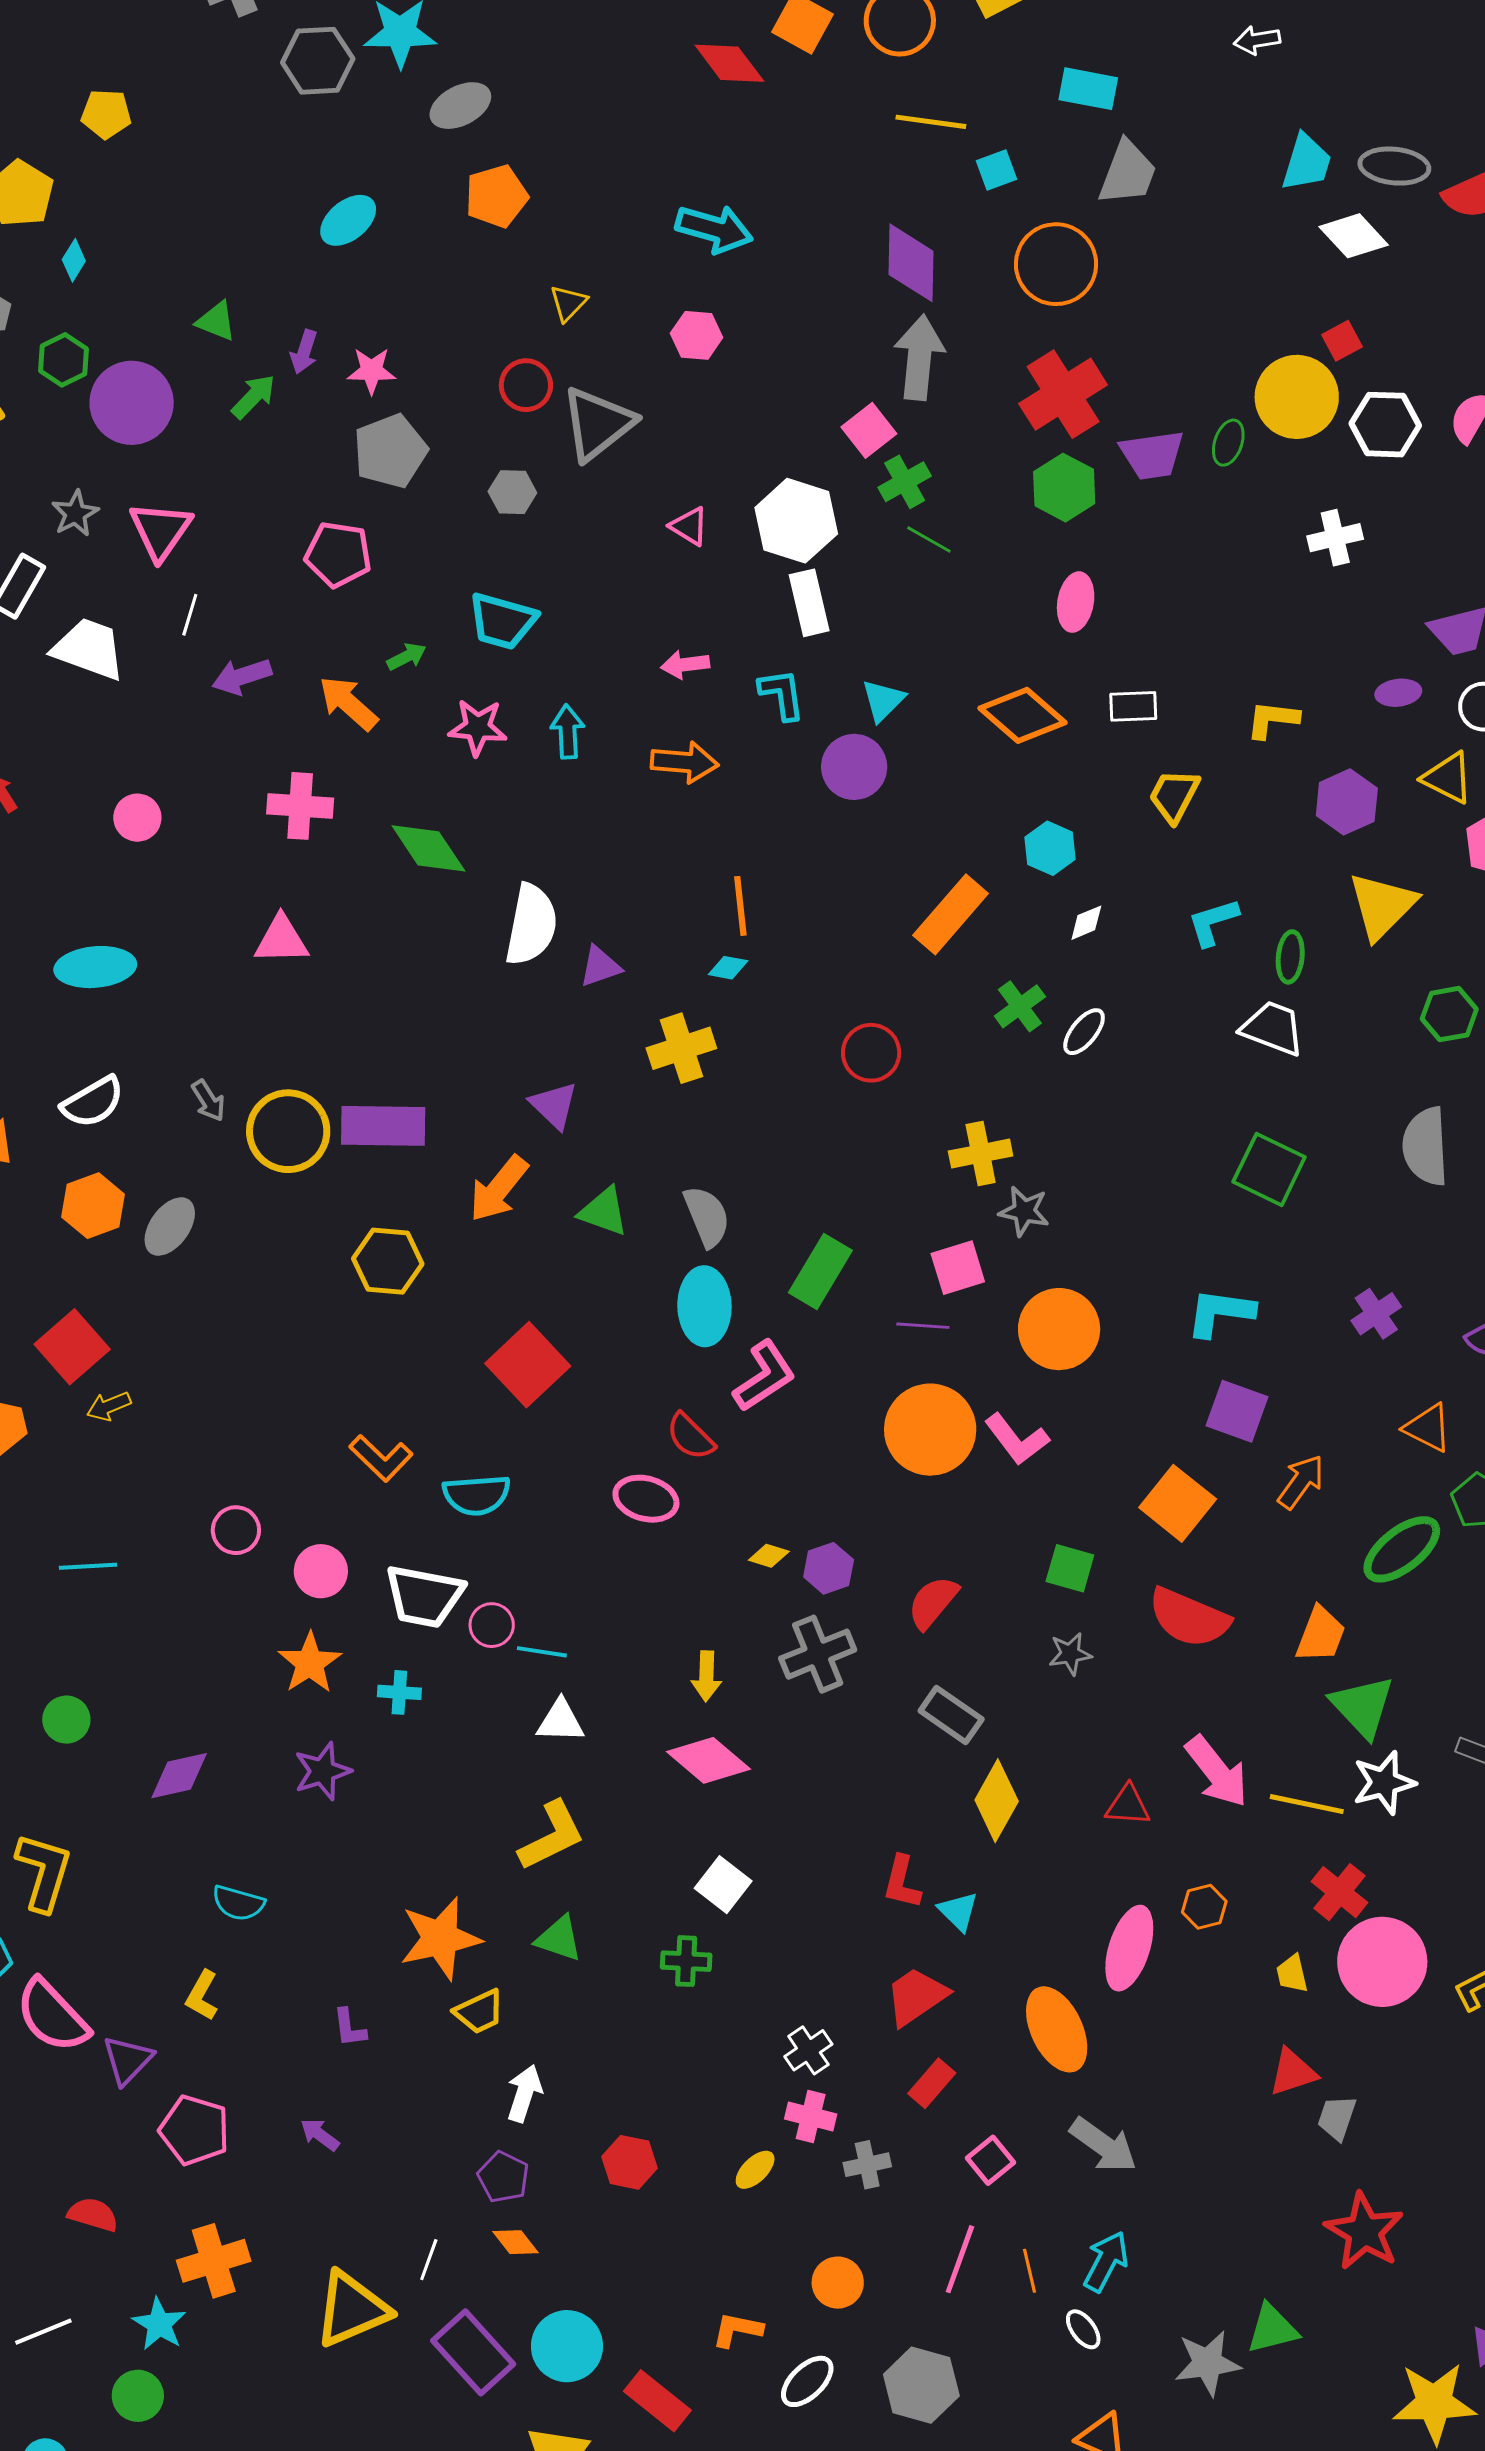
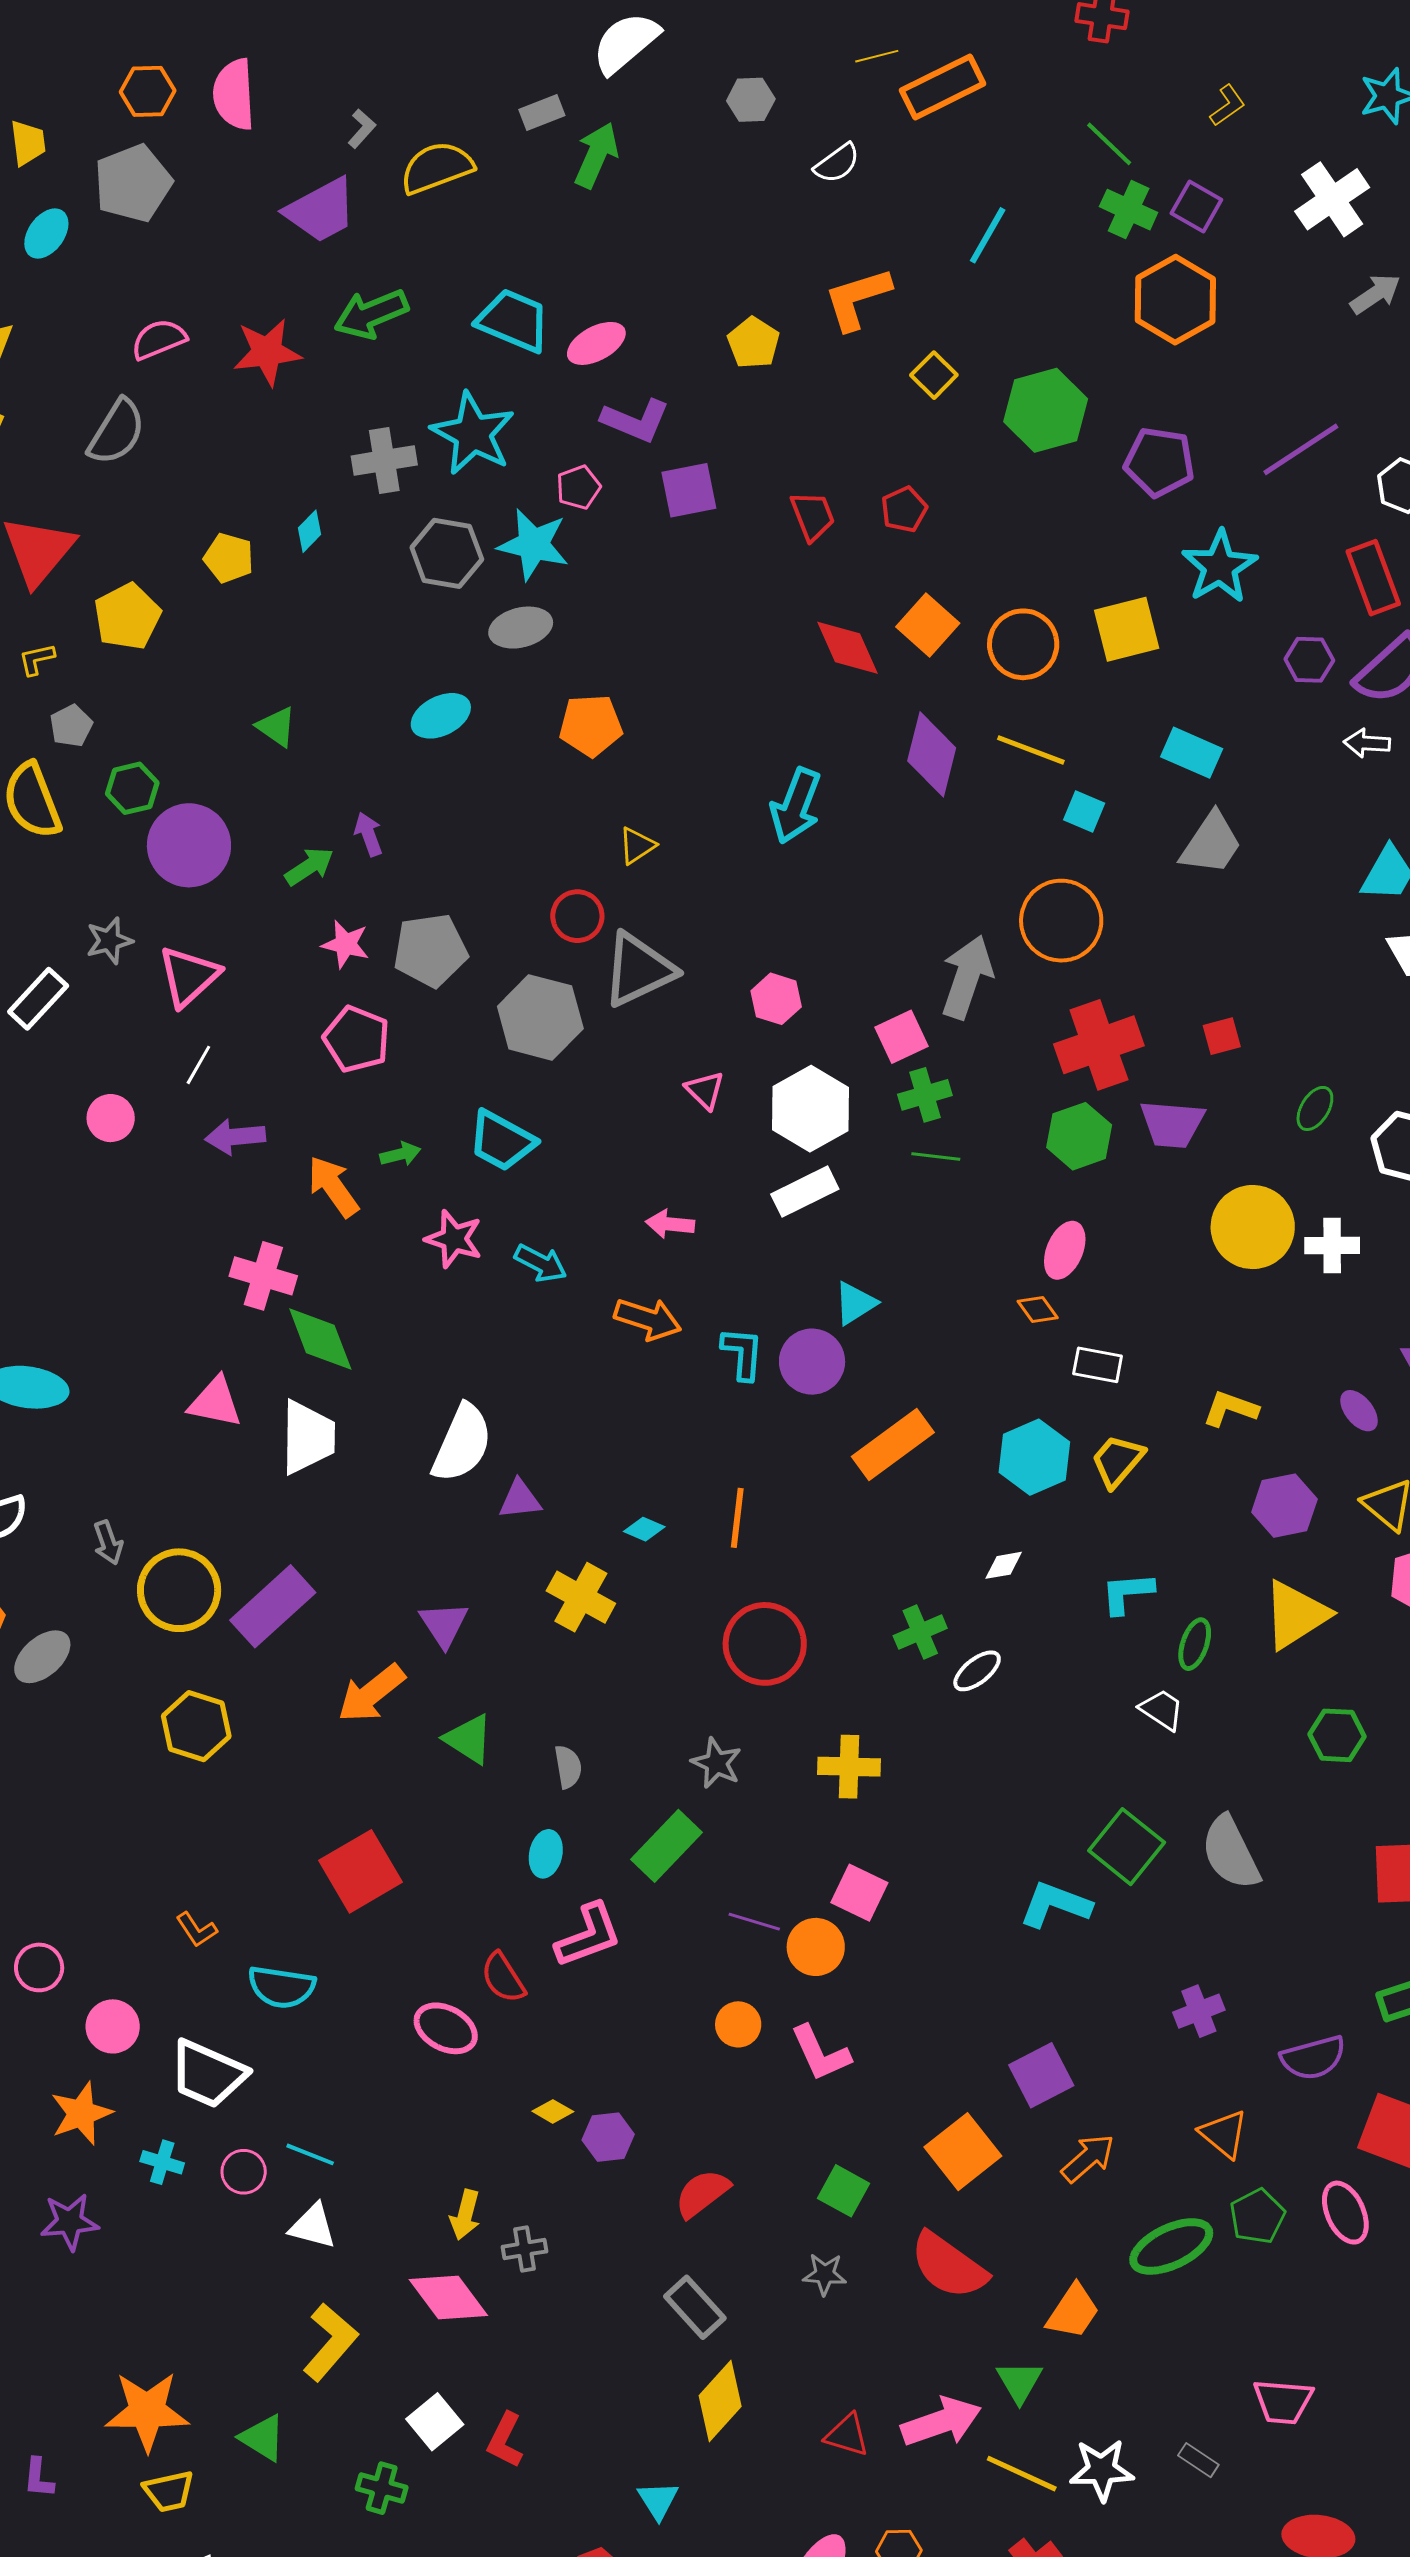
gray ellipse: (460, 106) -> (521, 628), moved
cyan square: (996, 170) -> (1084, 812), turned 30
cyan arrow: (714, 229) -> (796, 806), turned 82
cyan diamond: (74, 260) -> (309, 531), moved
purple diamond: (911, 263) -> (932, 754), moved
orange circle: (1056, 264) -> (1061, 921), moved
green triangle: (216, 321) -> (276, 727), moved
pink hexagon: (697, 335) -> (776, 999), moved
red square: (1342, 341) -> (1222, 1036), moved
purple arrow: (304, 352) -> (369, 834), turned 129
pink star: (372, 371) -> (346, 944), moved
yellow circle: (1297, 397) -> (1253, 1227), moved
green ellipse: (1228, 443) -> (1315, 1108), moved
gray hexagon: (512, 492) -> (540, 1017), size x1.8
green line: (929, 539) -> (936, 1157), turned -36
white rectangle: (809, 603) -> (805, 1192), turned 64
white trapezoid: (89, 649) -> (308, 1437), moved, turned 58
purple ellipse: (1398, 693) -> (1359, 1411), turned 45
cyan L-shape: (782, 694) -> (742, 1353), moved
orange diamond: (1023, 715) -> (1038, 1309), moved, size x0.5
cyan arrow: (568, 732) -> (541, 1263), turned 108
pink circle: (137, 818) -> (111, 1118), moved
green diamond: (428, 848) -> (320, 1339), moved
cyan hexagon: (1050, 848) -> (1034, 1457), moved, size x1.4
orange line: (740, 906) -> (737, 1518), moved
orange rectangle: (951, 914) -> (893, 1445), moved
white trapezoid: (1273, 1028) -> (1162, 1710), size x0.7
yellow cross: (681, 1048) -> (581, 1597), turned 34
red circle: (871, 1053) -> (765, 1644), size x1.4
purple rectangle: (383, 1126) -> (273, 1606), turned -56
gray semicircle: (1425, 1146) -> (1231, 1853), moved, turned -36
gray star: (1024, 1211) -> (717, 1763), moved
gray semicircle: (707, 1216) -> (568, 1767), size x0.7
yellow hexagon: (388, 1261) -> (196, 1726), moved
pink square: (958, 1268) -> (859, 1893), moved, turned 30
cyan ellipse: (704, 1306) -> (546, 1854), size x0.6
cyan L-shape: (1220, 1313) -> (1055, 1905), moved
orange circle: (1059, 1329) -> (816, 1947), moved, size x0.7
purple square: (1237, 1411) -> (1041, 2075), turned 30
orange circle: (930, 1430) -> (738, 2024), size x0.5
orange L-shape: (381, 1458) -> (197, 1930), size x0.7
pink circle: (492, 1625) -> (244, 2172), moved
gray cross: (818, 1654) -> (525, 2249), moved, size x0.6
green triangle: (1363, 1706) -> (1019, 2382), moved, size x0.7
pink arrow: (1217, 1772) -> (941, 2422), turned -84
yellow L-shape: (552, 1836) -> (330, 2342), moved, turned -36
red L-shape: (902, 1882) -> (505, 2440), moved

